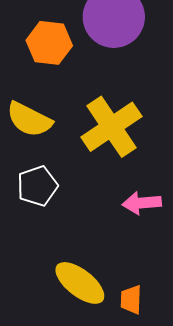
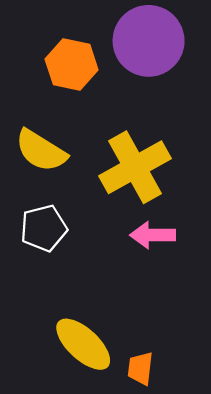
pink arrow: (142, 203) -> (153, 235), moved

